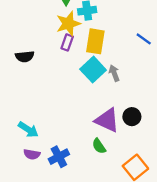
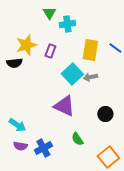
yellow star: (68, 24) -> (26, 45), moved
yellow rectangle: (95, 41) -> (90, 50), moved
gray arrow: (114, 73) -> (90, 77), turned -80
purple triangle: (107, 120) -> (64, 106), moved

